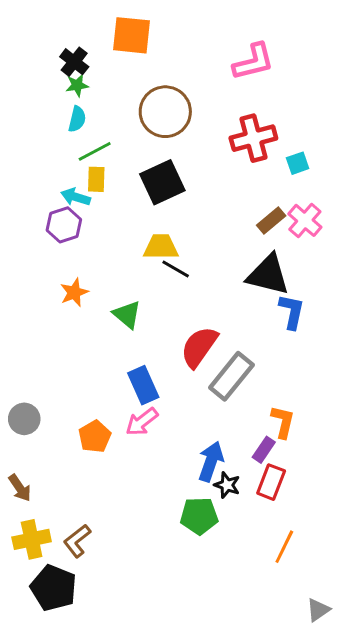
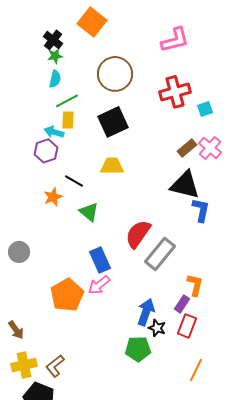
orange square: (131, 35) -> (92, 22), turned 32
black line: (176, 269) -> (74, 181), moved
gray circle: (24, 419) -> (19, 252), moved
orange pentagon: (95, 437) -> (67, 295), size x1.5

